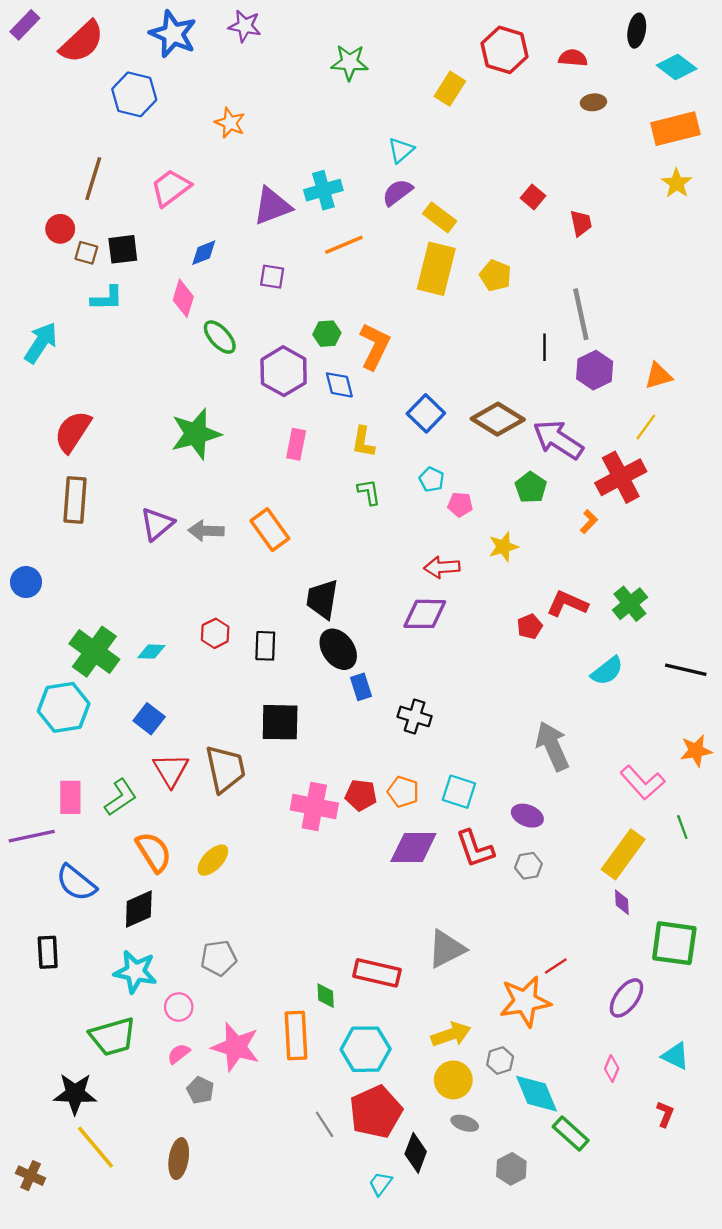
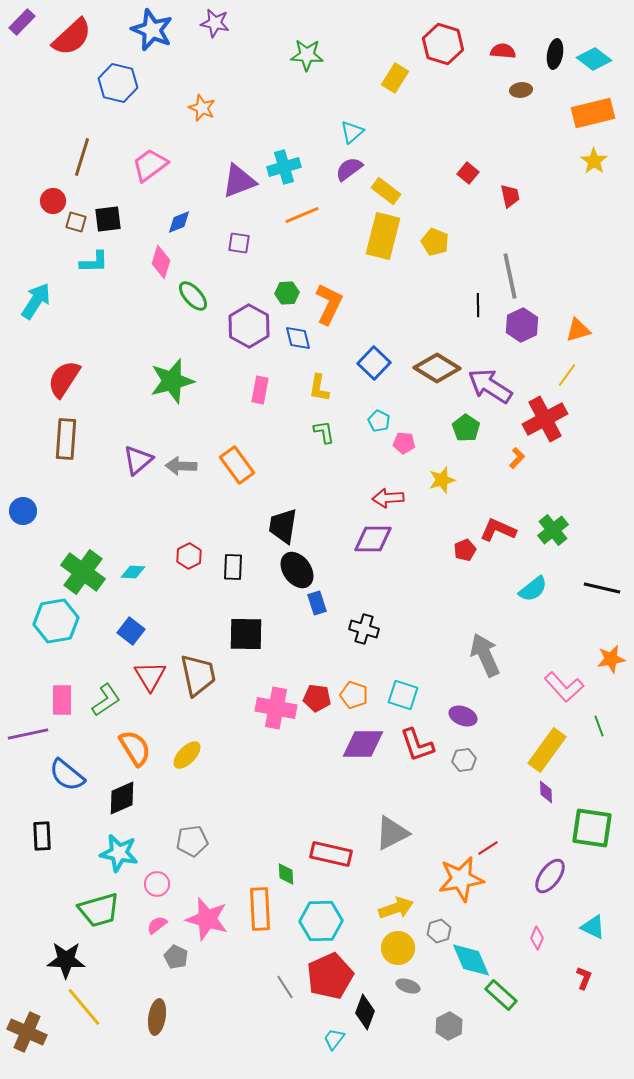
black ellipse: (637, 31) -> (555, 54), moved
brown cross: (31, 1176) -> (27, 1032), size x1.5

